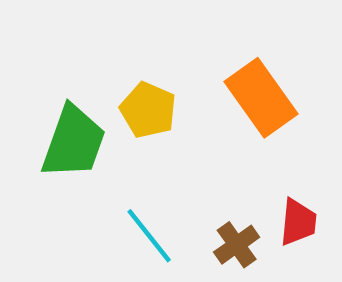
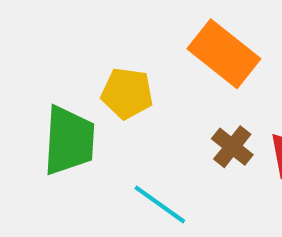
brown cross: (237, 245) -> (232, 147), moved

